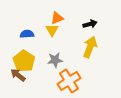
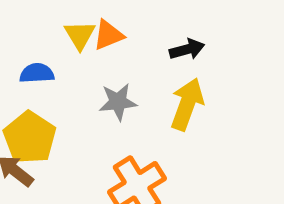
yellow triangle: (52, 30) -> (80, 35), moved
gray star: (55, 60) -> (118, 102), moved

